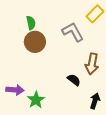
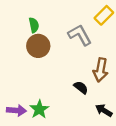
purple arrow: (15, 90) -> (16, 110), moved
black arrow: (95, 101) -> (104, 110), turned -77

